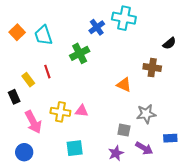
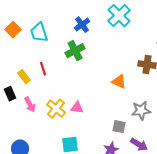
cyan cross: (124, 18) -> (119, 16), turned 35
blue cross: (97, 27) -> (82, 25), moved
yellow cross: (60, 112) -> (56, 109), turned 30
pink arrow: (33, 122) -> (30, 105), moved, size x0.7

